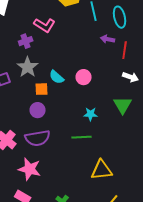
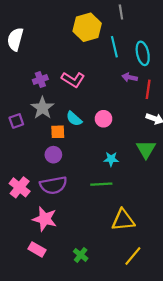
pink L-shape: (45, 25) -> (73, 80), moved

